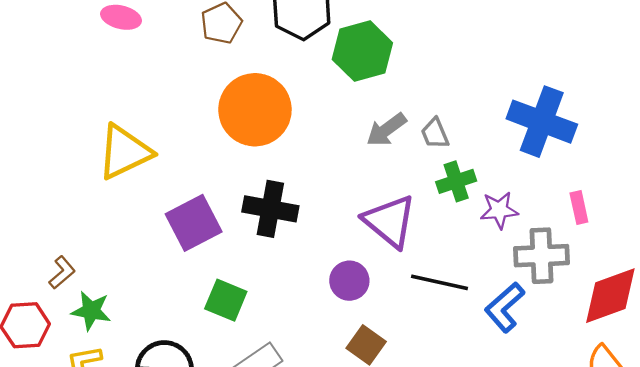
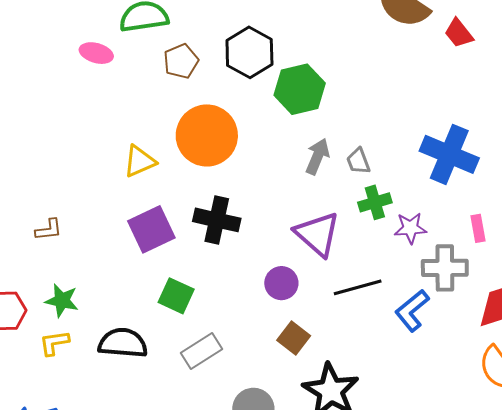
gray arrow: (386, 130) -> (317, 156), turned 147
yellow triangle: (124, 152) -> (140, 161), moved, size x0.7
brown L-shape: (62, 272) -> (49, 230), moved, turned 32
black line: (439, 282) -> (358, 287), turned -30

